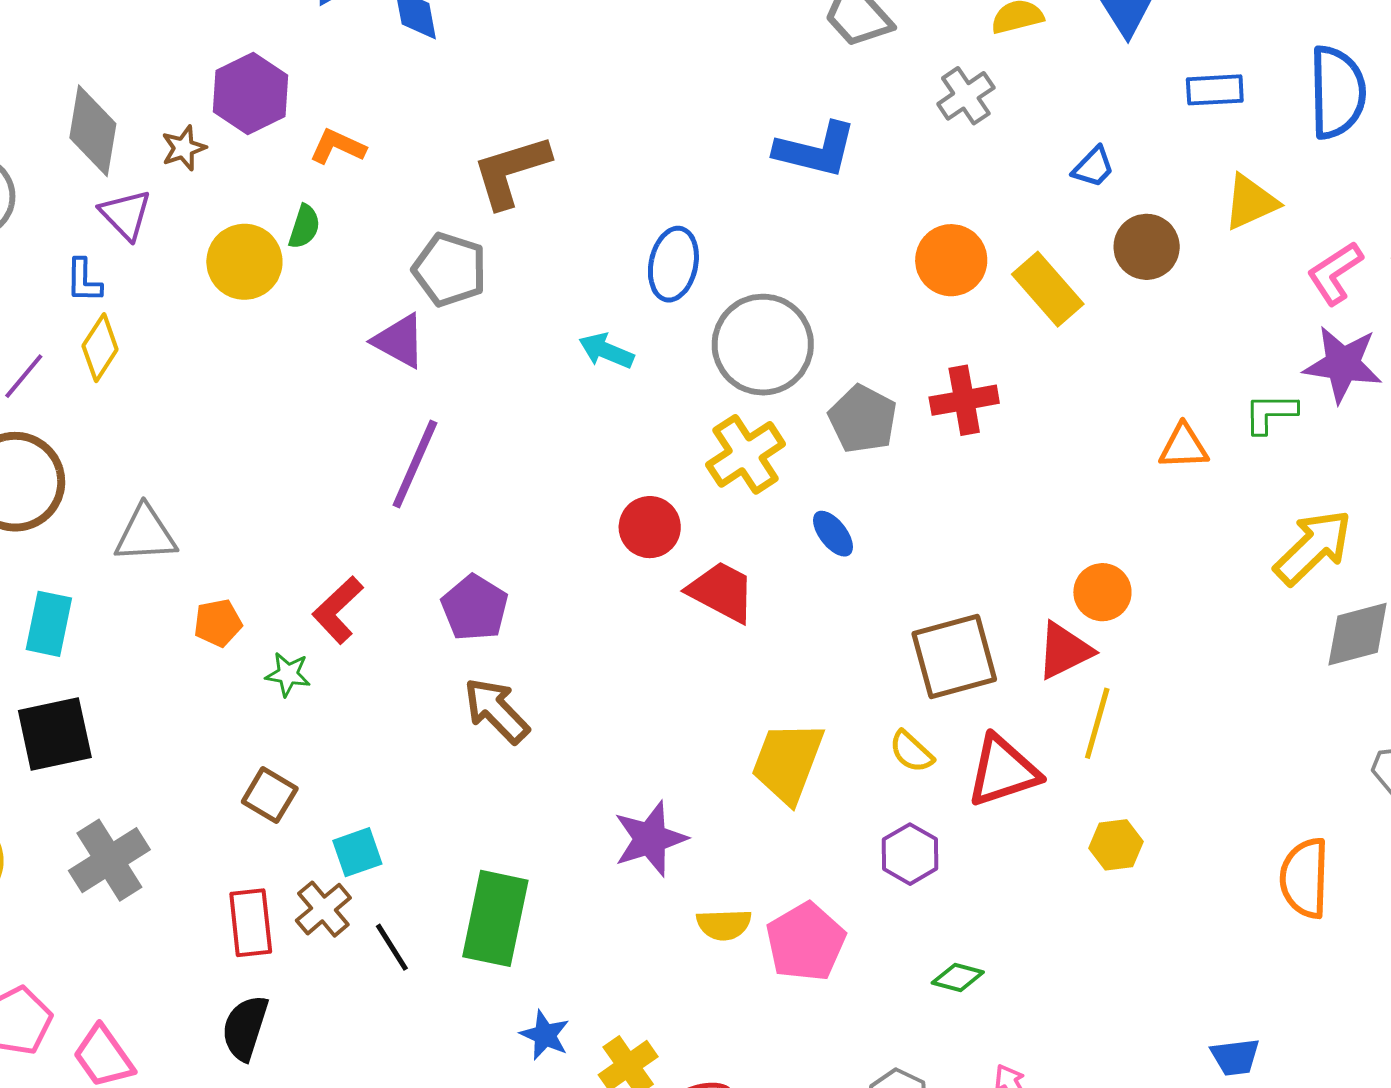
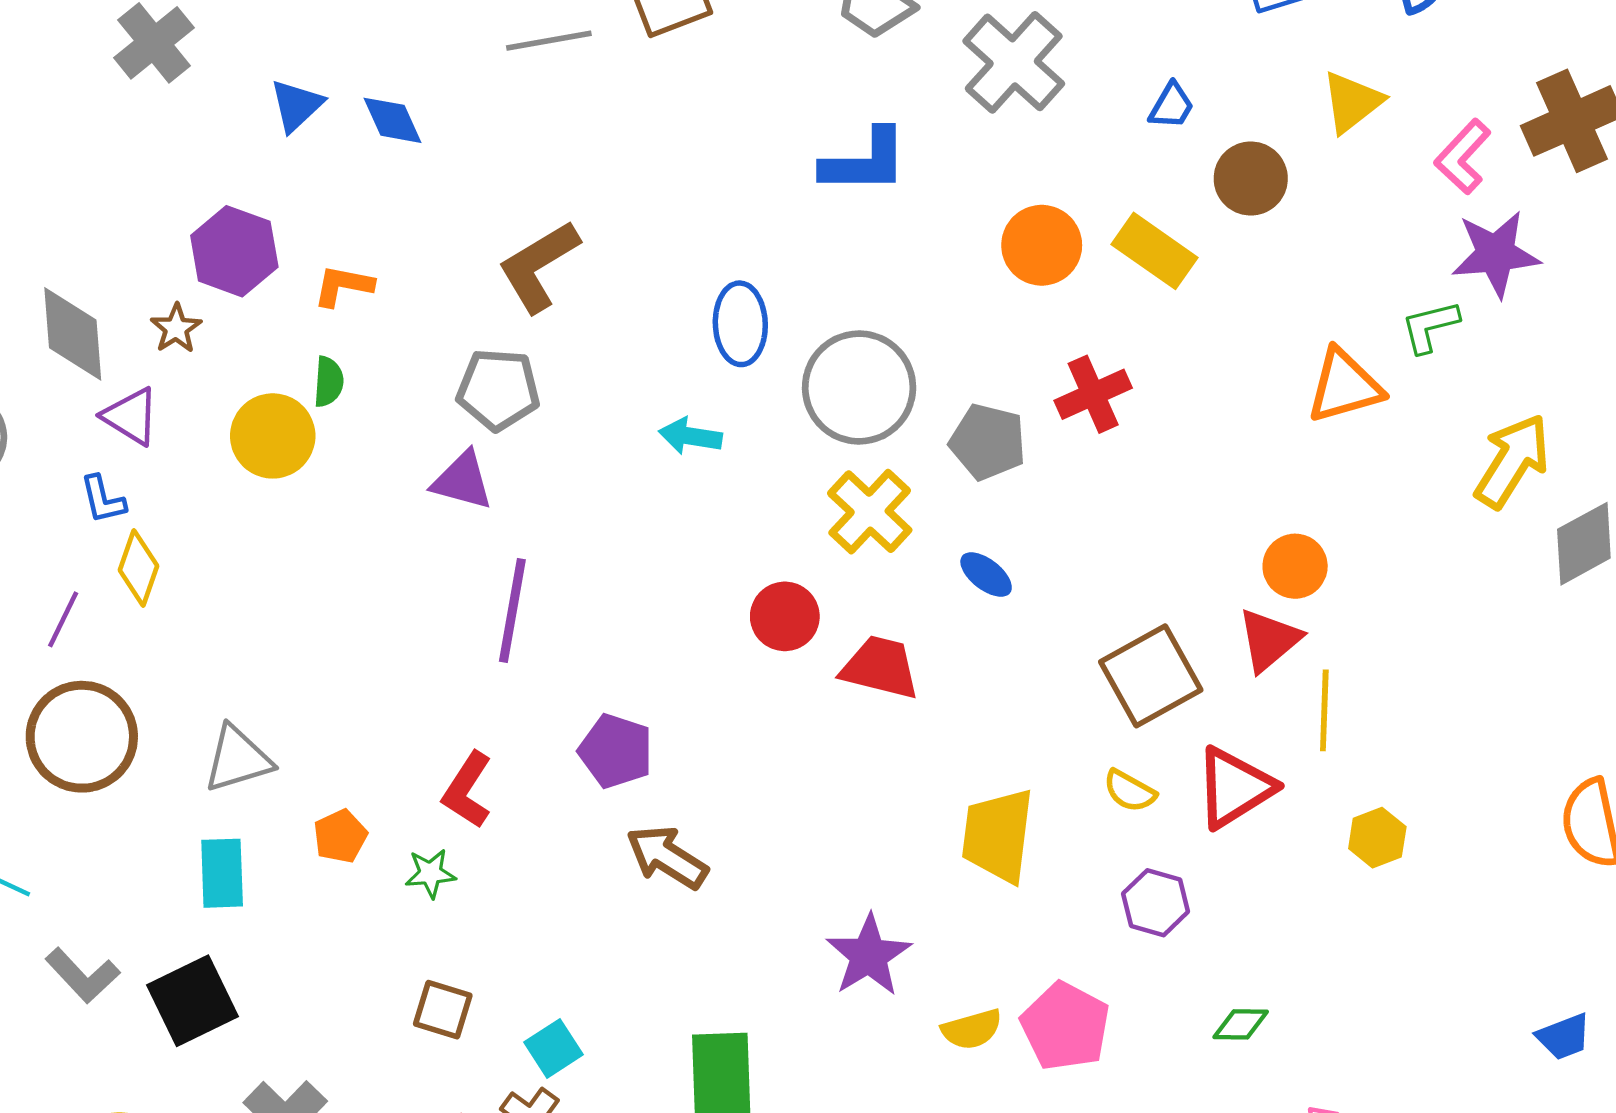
gray cross: (966, 96) -> (1014, 62), size x1.6
orange triangle: (1184, 447) -> (1344, 386), size x1.4
cyan rectangle: (49, 624) -> (222, 873), moved

